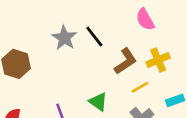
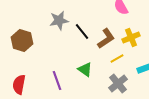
black line: (94, 36) -> (82, 32), moved
gray star: (64, 38) -> (59, 20), turned 30

